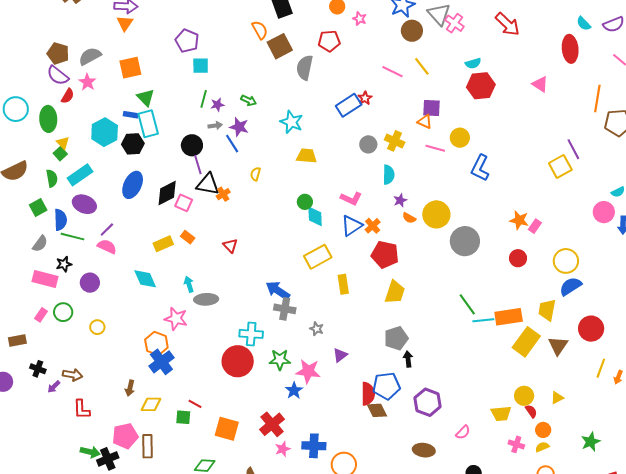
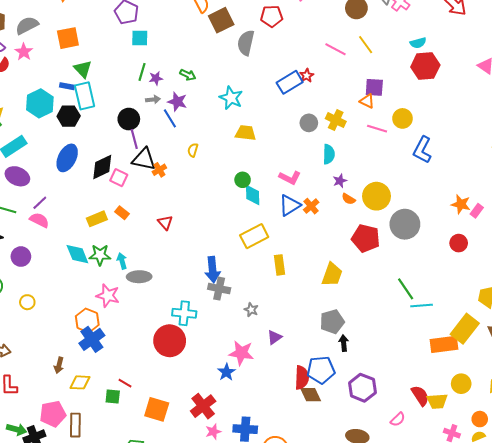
red pentagon: (385, 255) -> (366, 238), moved
blue arrow: (278, 290) -> (212, 270), turned -130
orange rectangle: (509, 317) -> (444, 344), moved
green star: (280, 360) -> (100, 255), moved
red semicircle: (531, 411) -> (420, 396), moved, size x1.5

